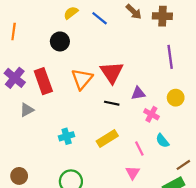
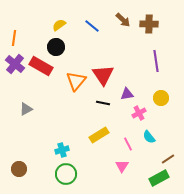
yellow semicircle: (71, 13) -> (59, 25), moved
purple cross: (15, 78) -> (15, 64), moved
red rectangle: (43, 81) -> (41, 66), moved, turned -40
pink cross: (151, 114) -> (139, 113), turned 32
cyan cross: (67, 136) -> (62, 150), moved

